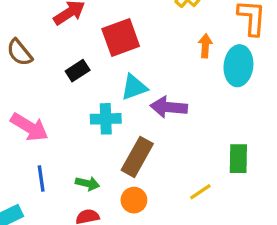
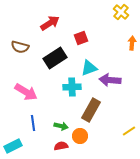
red square: (121, 38) -> (81, 38), size x0.6
brown semicircle: (19, 52) -> (20, 47), turned -36
black rectangle: (78, 71) -> (55, 58), size x1.6
orange circle: (134, 200) -> (80, 136), moved

